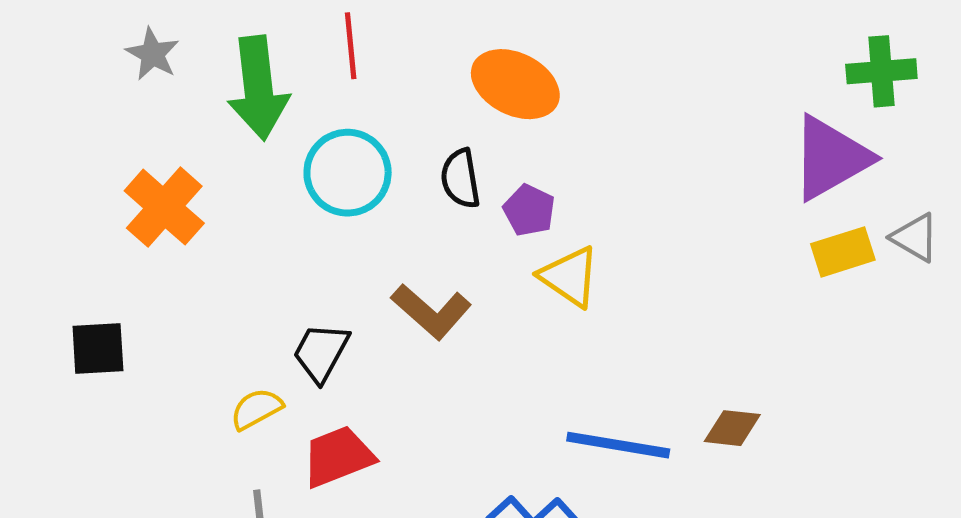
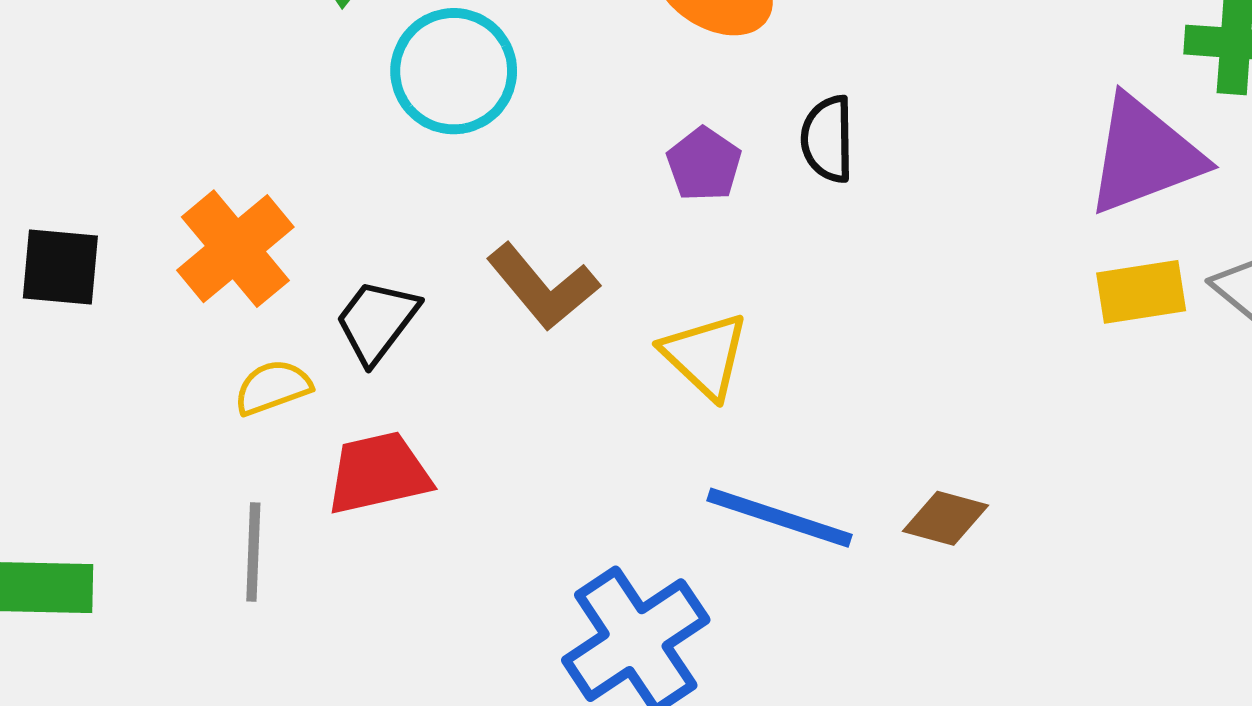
black semicircle: (460, 179) -> (828, 139), moved
orange cross: (164, 207) -> (235, 249), moved
yellow triangle: (570, 277) -> (705, 355), moved

